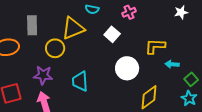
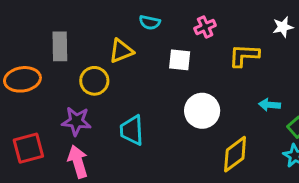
yellow triangle: (73, 28) -> (121, 51), size x0.7
white square: (112, 34) -> (180, 60), turned -35
yellow L-shape: (155, 46) -> (244, 55), moved

